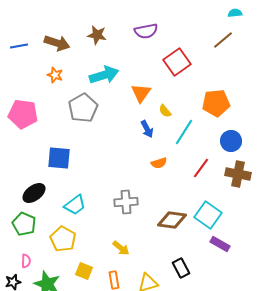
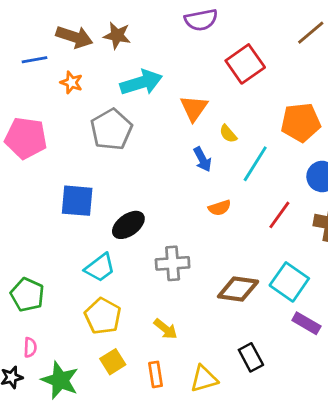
brown star: (97, 35) -> (117, 35), moved
blue line: (19, 46) -> (34, 60), moved
black ellipse: (34, 193) -> (128, 225), moved
yellow pentagon: (63, 239) -> (103, 316), moved
yellow square: (84, 271) -> (113, 362), turned 36

